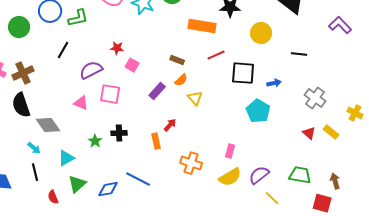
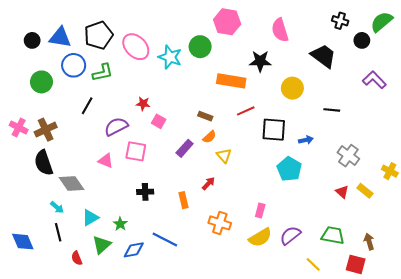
red arrow: (170, 125) -> (208, 184), moved
green star: (95, 141) -> (120, 224), moved
yellow line: (272, 198) -> (313, 264), moved

